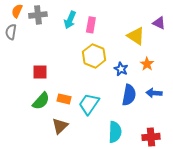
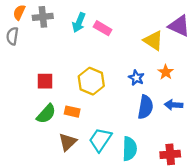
purple triangle: (159, 23) -> (179, 26), size x1.5
pink rectangle: (91, 25) -> (103, 28), turned -70
yellow hexagon: (94, 56) -> (91, 81), moved
cyan trapezoid: (89, 104) -> (100, 140), moved

